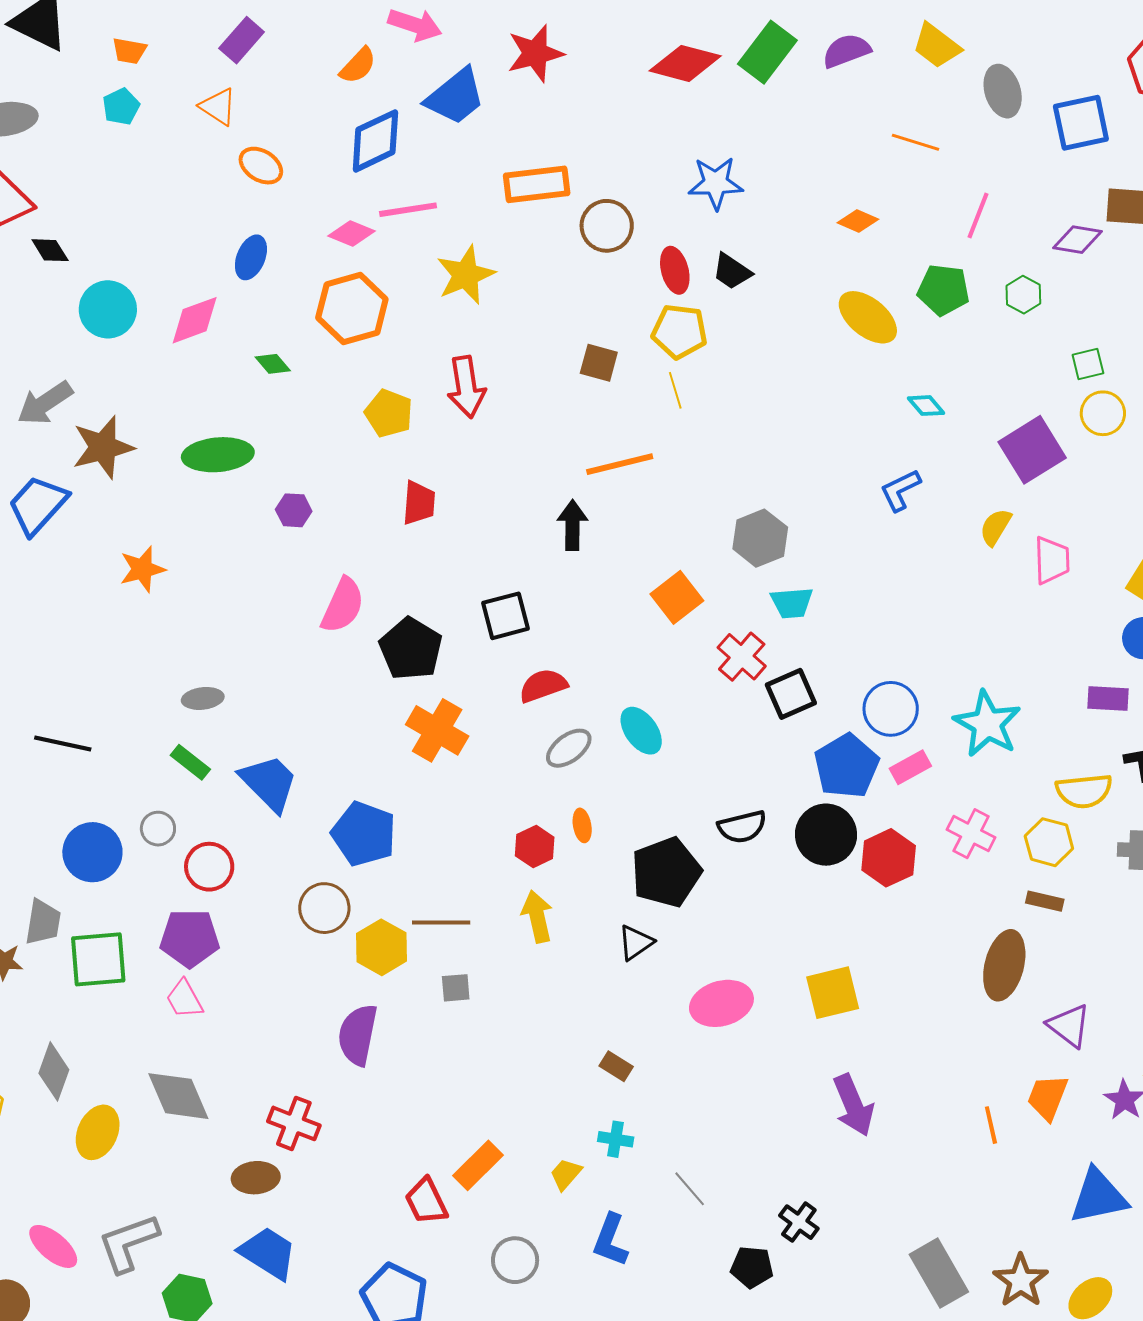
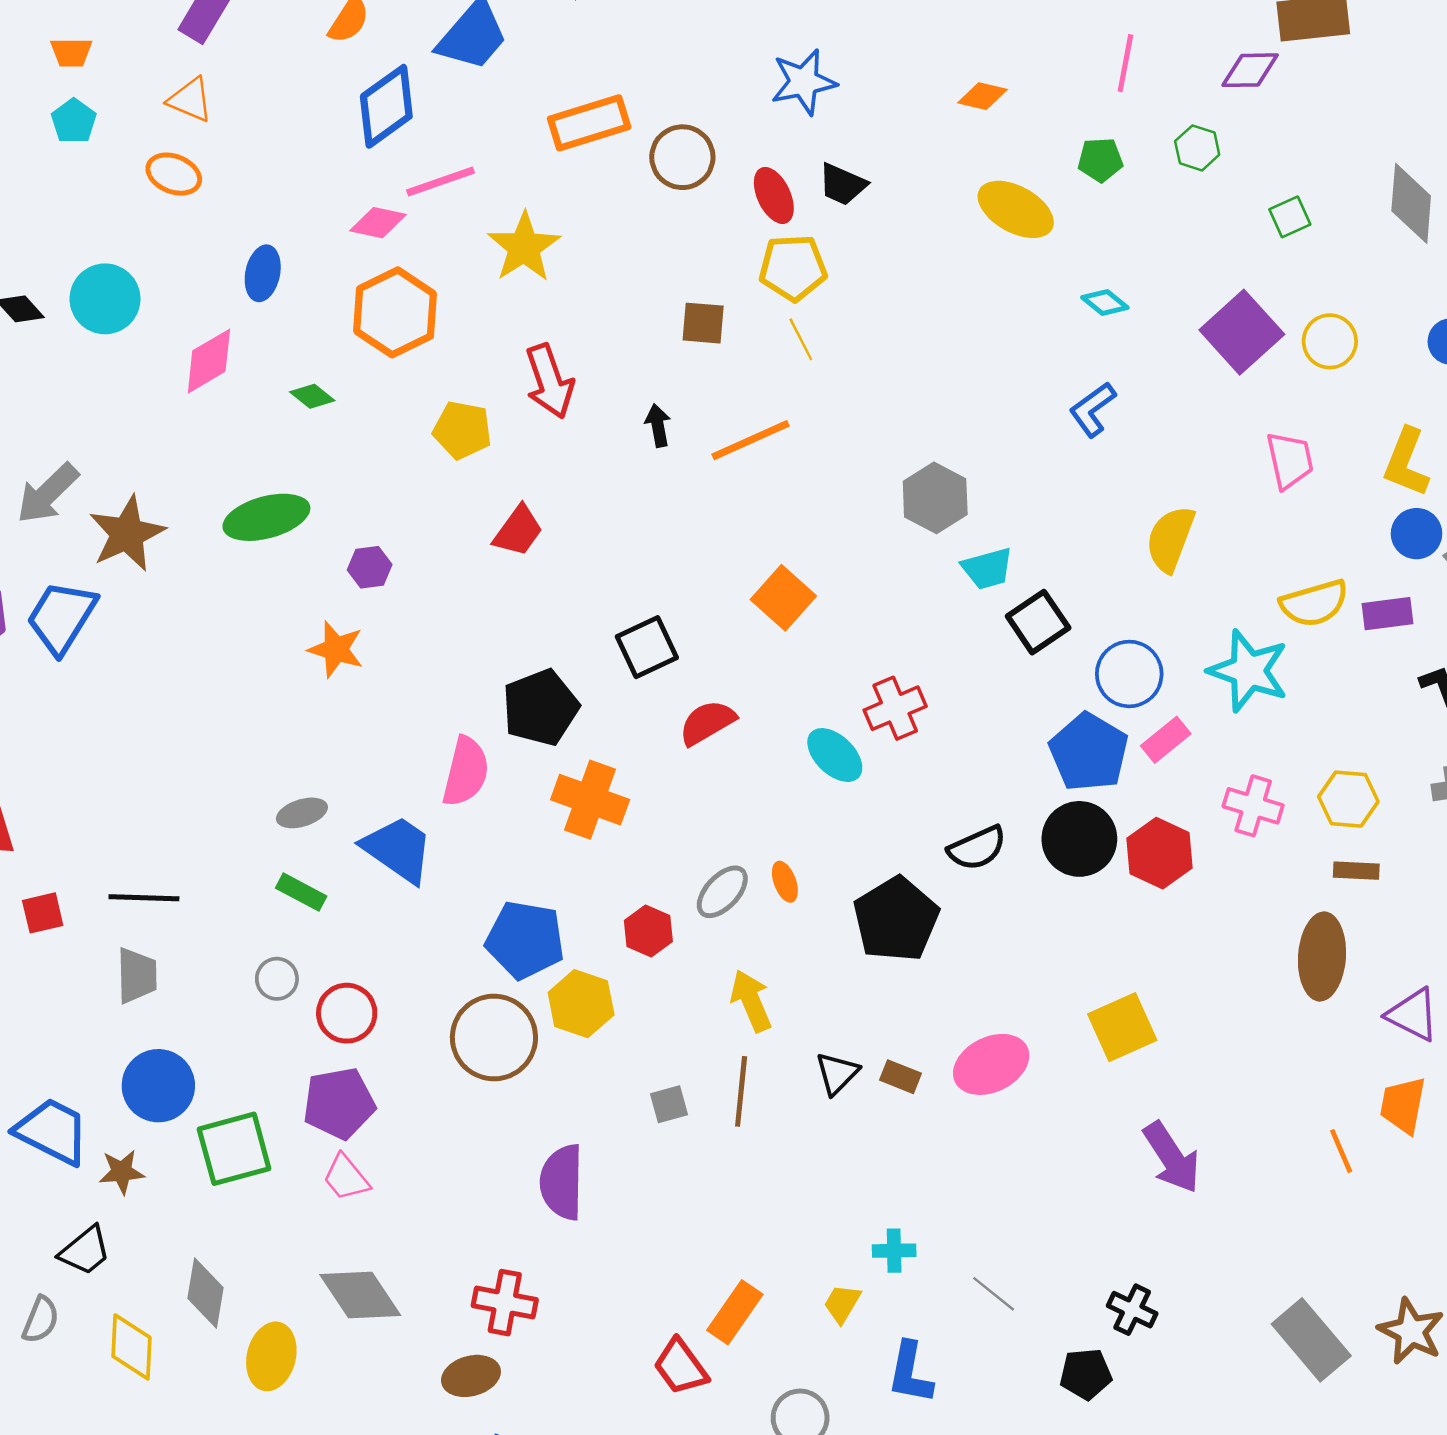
orange ellipse: (261, 166) -> (174, 174), moved
green pentagon: (943, 290) -> (1100, 160), size x0.7
cyan circle: (108, 309) -> (105, 299), moved
yellow circle: (1103, 413) -> (1330, 341), moved
red trapezoid: (419, 503) -> (518, 531), turned 42
black arrow: (572, 525) -> (658, 425), moved, size x0.7
yellow semicircle: (995, 527) -> (1170, 539), moved, size x1.4
orange star: (142, 569) -> (336, 649), moved, turned -30
orange square: (677, 597) -> (783, 598), moved
pink semicircle: (343, 605) -> (466, 772), moved
black pentagon: (411, 649) -> (541, 708), turned 30
red cross: (742, 657) -> (895, 708), moved, turned 36
black square: (791, 694) -> (1038, 622), moved
gray ellipse: (569, 748) -> (722, 892), moved
blue trapezoid: (269, 783) -> (398, 849), moved
yellow semicircle: (1084, 791) -> (1314, 603), moved
red hexagon: (535, 846) -> (648, 931), moved
blue circle: (92, 852) -> (158, 1086), moved
brown circle: (324, 908) -> (494, 1038), size x1.4
gray trapezoid: (43, 922) -> (137, 976), moved
brown line: (441, 923) -> (741, 1091), moved, turned -74
black triangle: (636, 943) -> (837, 1073), moved
yellow hexagon: (382, 947) -> (581, 1004), moved
brown rectangle: (616, 1066) -> (900, 1077), moved

